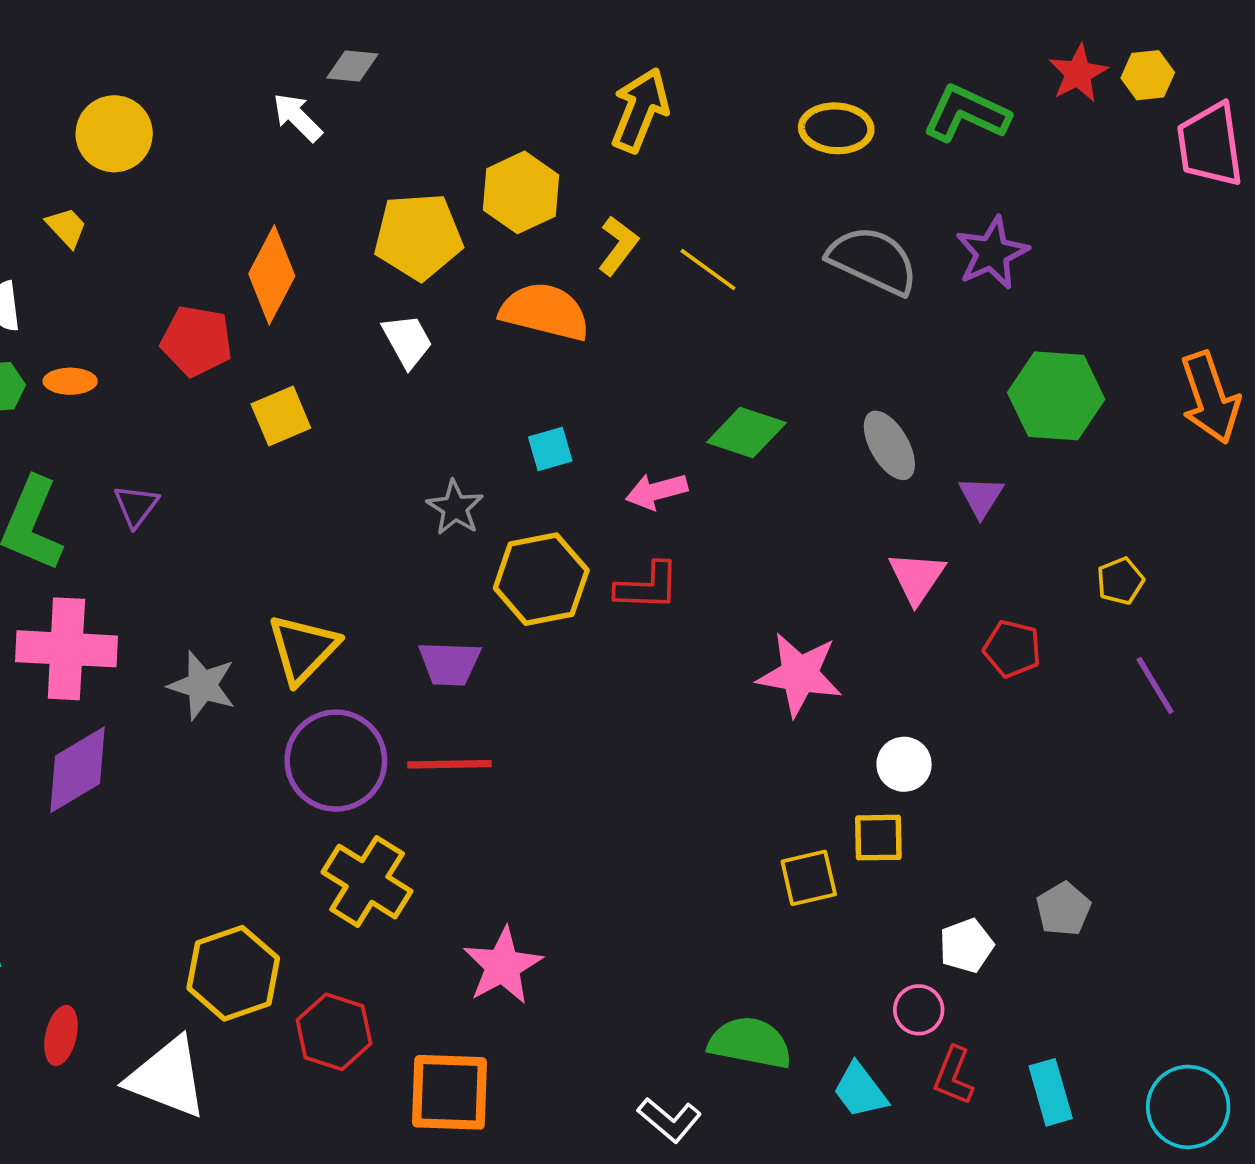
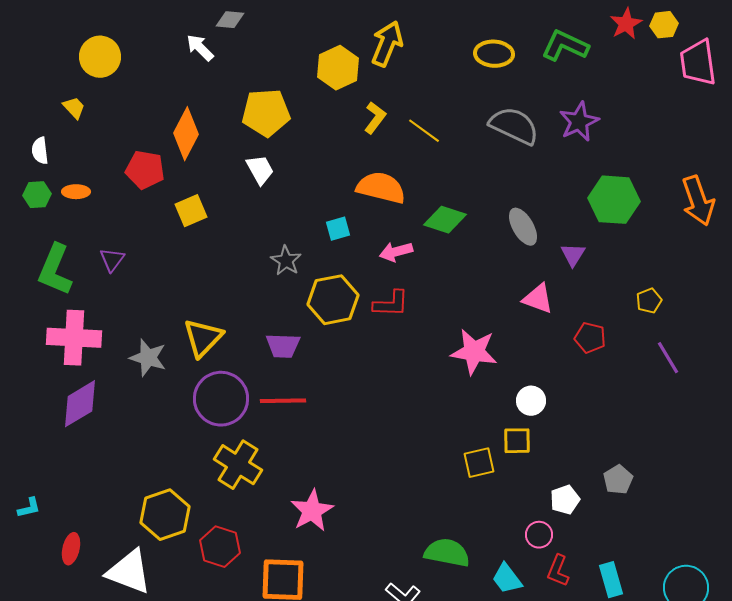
yellow hexagon: (521, 192) -> (338, 68), moved
orange semicircle: (545, 312) -> (381, 188), moved
pink triangle: (917, 577) -> (538, 299), turned -44

